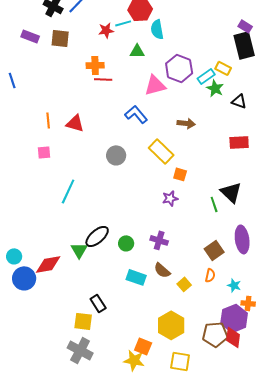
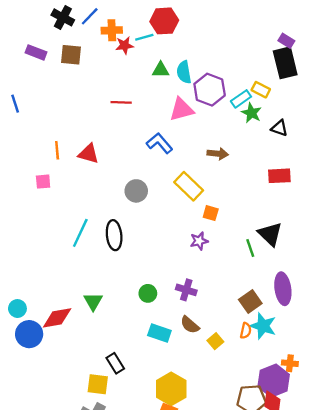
cyan semicircle: (157, 29) -> (184, 72), moved
orange cross: (95, 65) -> (112, 30), moved
pink square: (44, 152) -> (43, 182), moved
black ellipse: (97, 236) -> (114, 235), moved, turned -55
cyan star: (234, 285) -> (263, 326), moved, size x1.6
yellow hexagon: (171, 325) -> (171, 389), moved

